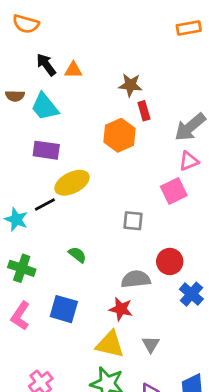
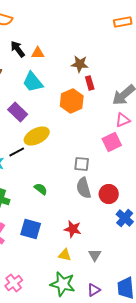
cyan trapezoid: (45, 107) -> (33, 82), moved
purple rectangle: (46, 150) -> (18, 112), turned 36
gray semicircle: (136, 279) -> (84, 188), moved, turned -100
yellow triangle: (110, 344) -> (65, 255), size x0.6

